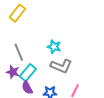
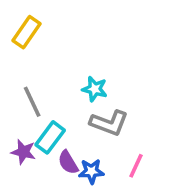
purple star: (13, 72) -> (23, 152), moved
purple semicircle: (27, 88) -> (68, 162), moved

